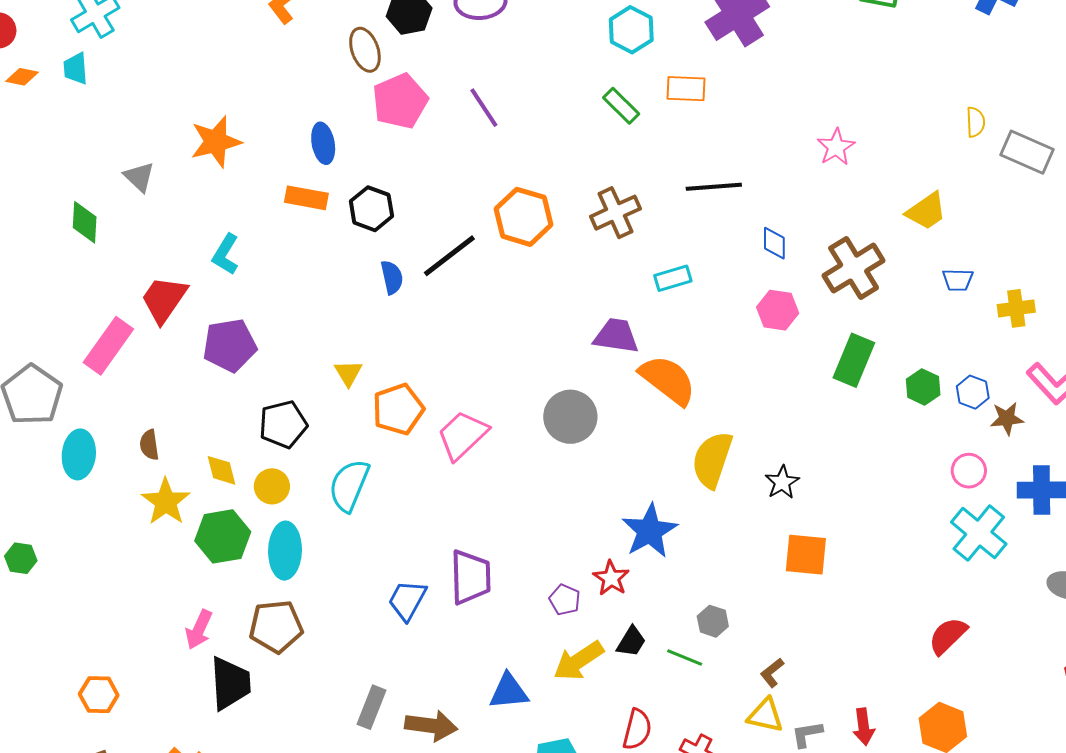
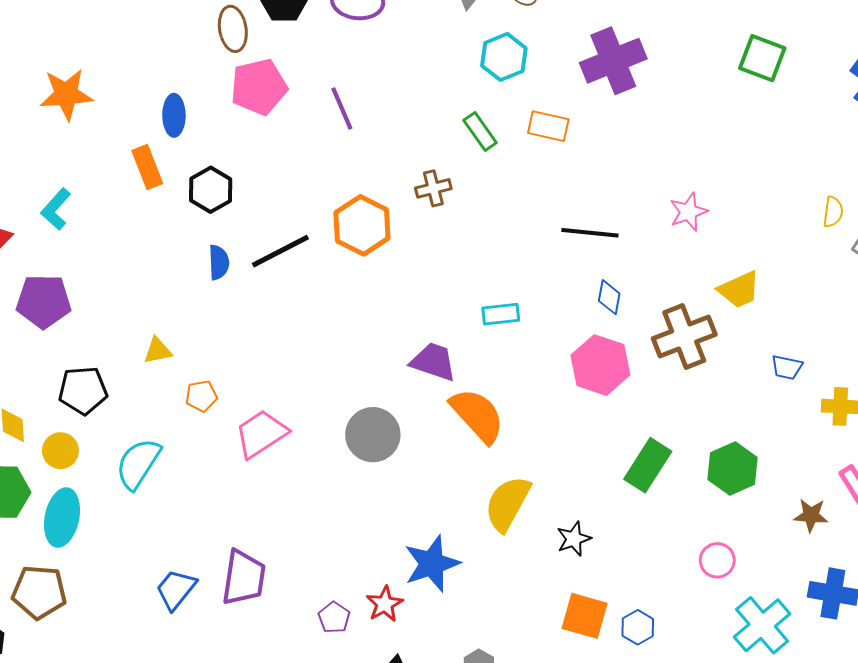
black line: (714, 187) -> (590, 233), moved
orange rectangle: (306, 198) -> (147, 167), turned 48
yellow trapezoid: (926, 211) -> (739, 290), moved
brown cross: (615, 213) -> (433, 188), moved, size x0.7
pink hexagon: (778, 310) -> (600, 365), size x1.4
green rectangle: (854, 360) -> (648, 465), moved
yellow triangle: (348, 373) -> (158, 351), turned 40
green hexagon: (923, 387) -> (733, 469), size x1.4
blue hexagon: (973, 392) -> (638, 627), moved
orange pentagon: (398, 409) -> (201, 396), size x0.6
pink circle: (969, 471) -> (717, 560), moved

